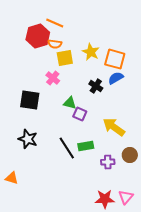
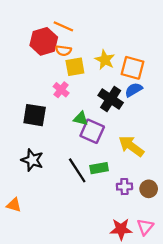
black cross: (96, 86) -> (111, 99), size x1.5
purple square: (80, 114) -> (92, 131), size x1.5
brown circle: (130, 155) -> (149, 189), moved

